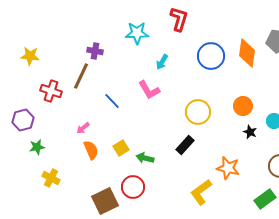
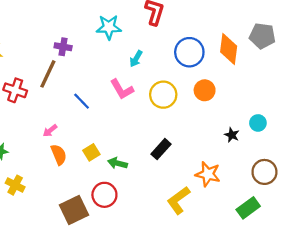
orange circle: (243, 106) -> (205, 90), moved
yellow circle: (198, 112) -> (163, 95), moved

